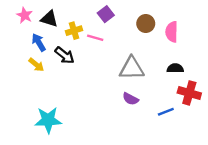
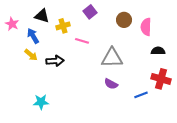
pink star: (25, 15) -> (12, 24), moved
pink line: (95, 38) -> (82, 41), moved
black arrow: (65, 55) -> (55, 61), moved, turned -42
black semicircle: (175, 68) -> (158, 51), moved
cyan star: (48, 120) -> (41, 102), size x0.7

